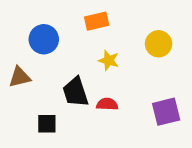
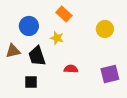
orange rectangle: (97, 21) -> (64, 14), turned 56
yellow star: (109, 60) -> (57, 38), moved
black trapezoid: (75, 92) -> (37, 56), moved

